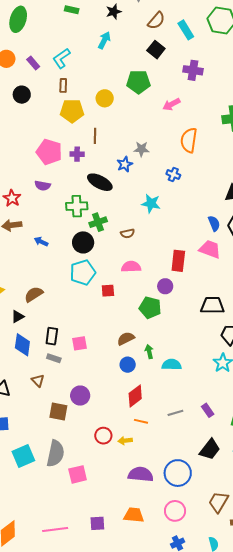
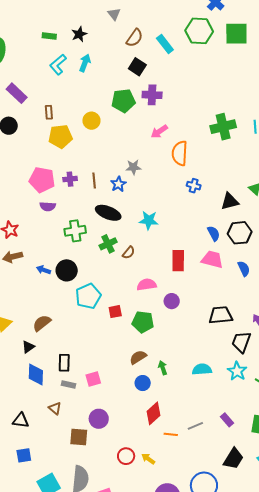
black star: (114, 12) -> (79, 34), moved
cyan L-shape: (61, 58) -> (58, 65), moved
purple rectangle: (33, 63) -> (17, 93), size x1.5
purple cross: (193, 70) -> (152, 95), moved
pink arrow: (171, 104) -> (159, 132), moved
brown line: (95, 136) -> (94, 181), moved
blue cross: (173, 175) -> (194, 186), moved
black ellipse: (100, 182) -> (108, 213), moved
purple semicircle: (43, 186) -> (48, 206), moved
green cross: (98, 222) -> (108, 244), moved
brown semicircle: (128, 233) -> (129, 253), turned -32
black circle: (83, 242) -> (67, 270), moved
red rectangle: (178, 261) -> (178, 261), moved
pink semicircle: (131, 267) -> (147, 285), moved
green pentagon: (150, 308) -> (143, 322), moved
pink square: (80, 343) -> (93, 379), moved
cyan semicircle: (172, 365) -> (202, 369), moved
orange line: (141, 421) -> (171, 434), moved
yellow arrow: (125, 441) -> (148, 459), turned 48

